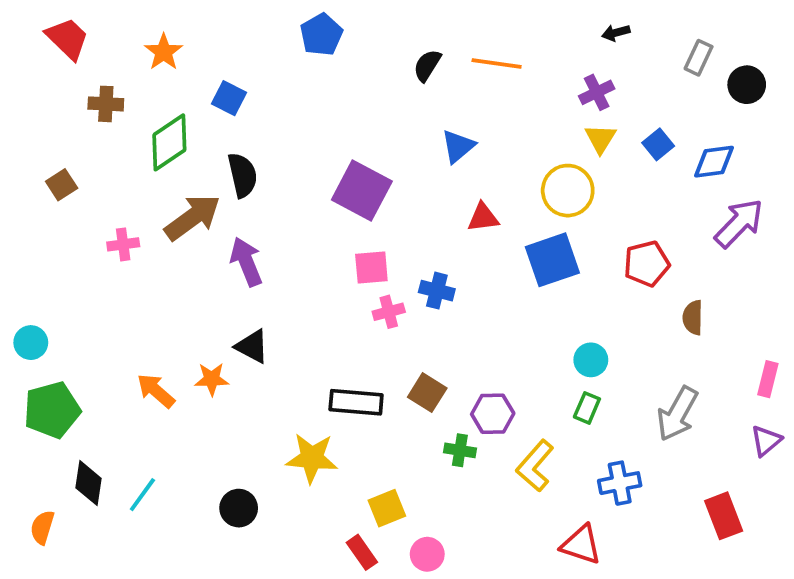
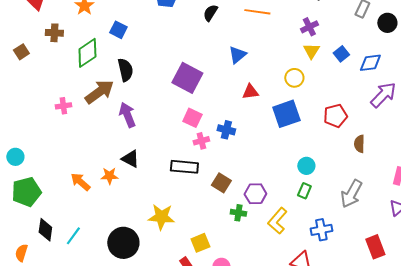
black semicircle: (427, 65) -> (210, 13), moved
brown square: (62, 185) -> (21, 52), moved
yellow circle: (568, 191) -> (294, 78), size x0.7
pink square: (371, 268) -> (192, 118), turned 30
black rectangle: (356, 402) -> (184, 167), moved
black circle: (239, 508) -> (123, 243), size x1.6

